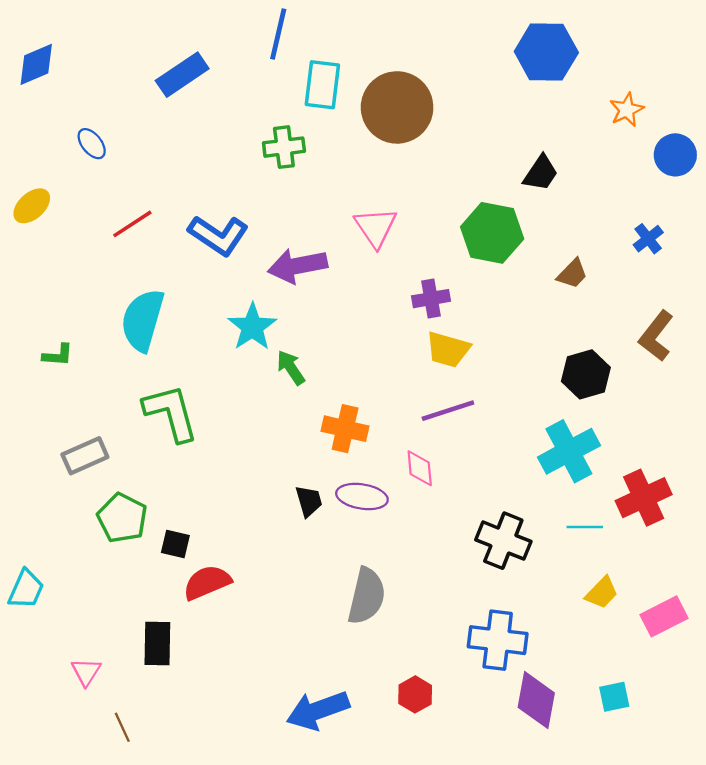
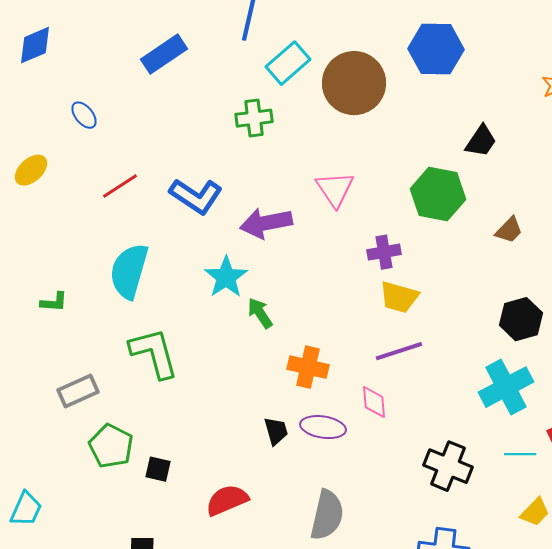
blue hexagon: (546, 52) -> (436, 49), moved
cyan rectangle: (322, 85) -> (288, 63), turned 42
red semicircle: (207, 582) -> (227, 500), moved

